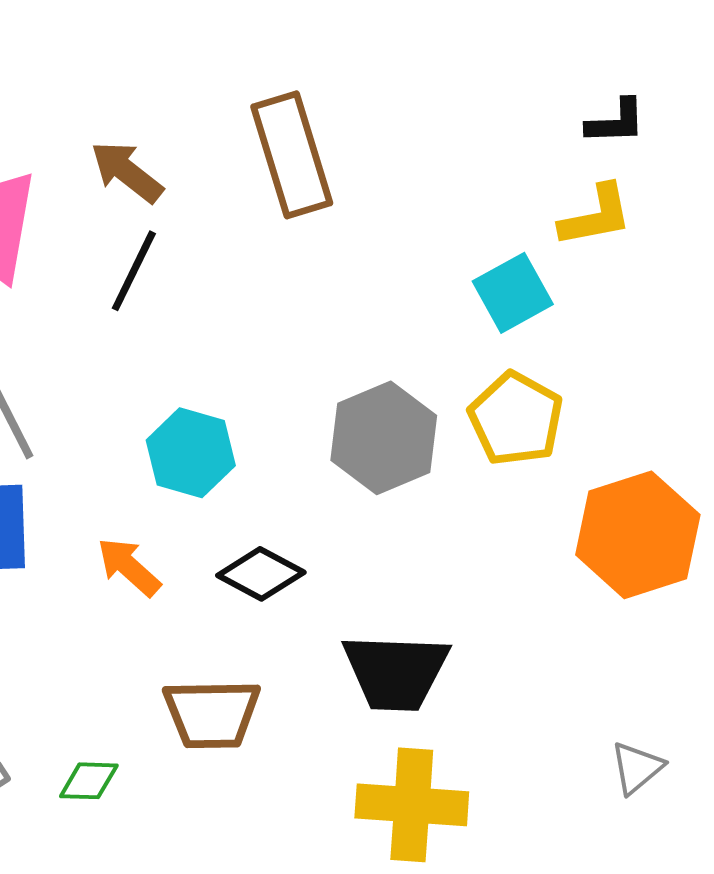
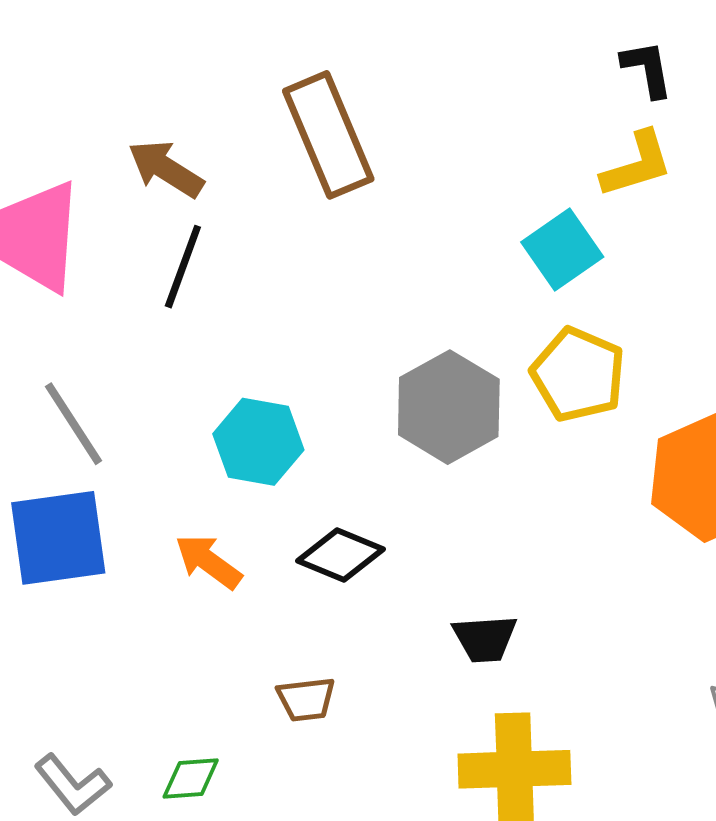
black L-shape: (616, 122) -> (647, 69), turned -92
black trapezoid: (396, 672) -> (485, 639), size x0.6
brown trapezoid: (212, 714) -> (306, 699), size x0.6

